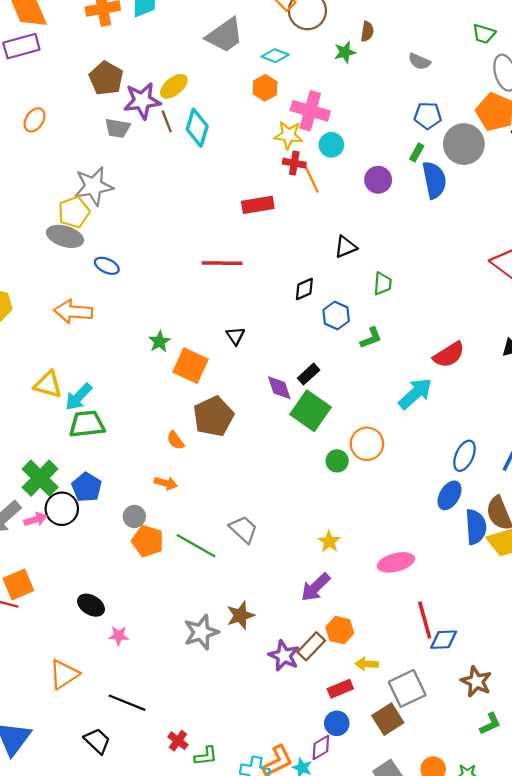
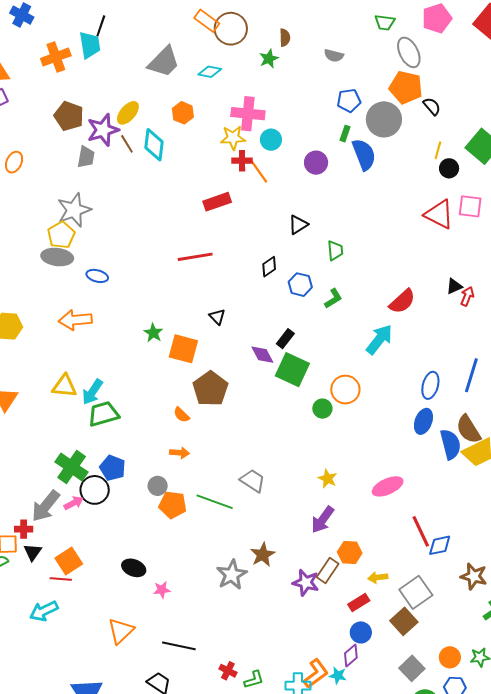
orange hexagon: (265, 88) -> (183, 113), moved
gray trapezoid: (117, 128) -> (86, 157), turned -80

